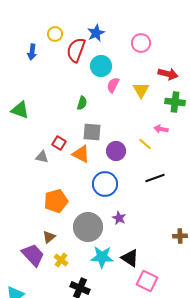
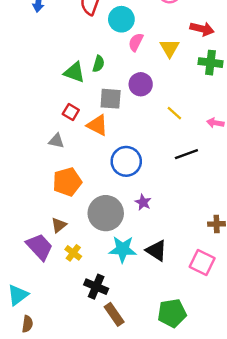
green triangle: (20, 110) -> (74, 72), moved
pink arrow: (161, 129) -> (215, 123), moved
purple circle: (116, 151) -> (141, 84), moved
gray triangle: (42, 157) -> (56, 141), moved
pink square: (147, 281) -> (202, 263), moved

